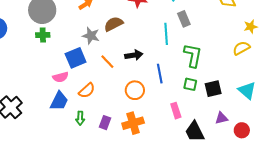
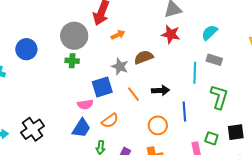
gray rectangle: (184, 19) -> (214, 60), turned -56
green square: (190, 84) -> (211, 138), moved

